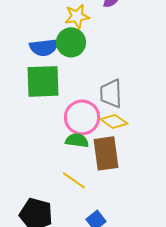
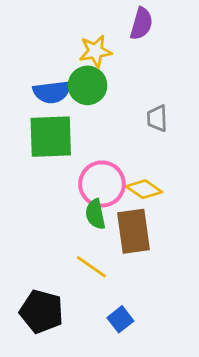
gray trapezoid: (111, 93) -> (157, 118), moved, size x0.7
green semicircle: (77, 140) -> (95, 214), turned -110

